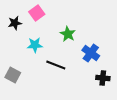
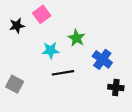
cyan star: (35, 45) -> (51, 50), moved
black line: (56, 65) -> (63, 73), turned -30

